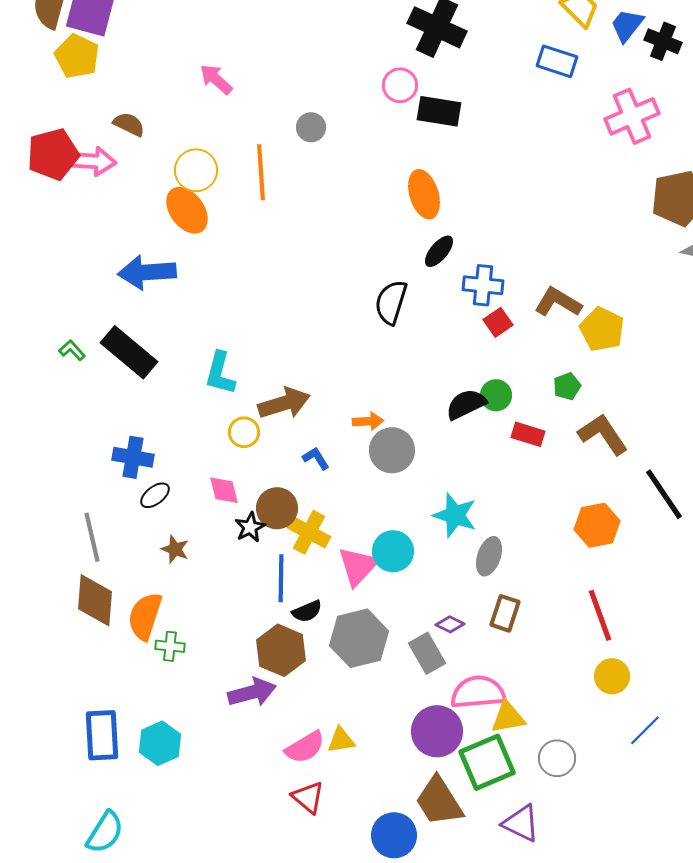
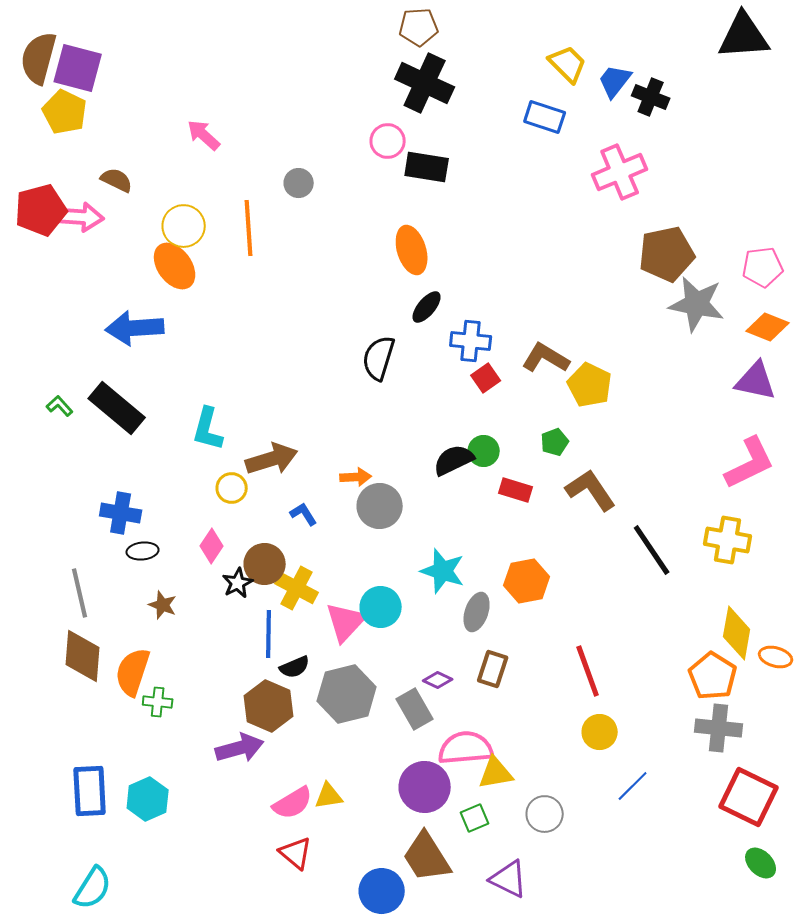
pink diamond: (224, 490) -> (212, 546), turned 48
black ellipse: (155, 495) -> (143, 551), turned 32
orange hexagon: (597, 525) -> (527, 581), moved
green square: (487, 762) -> (475, 818), size x0.5

